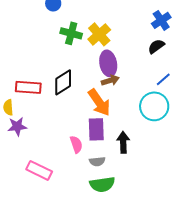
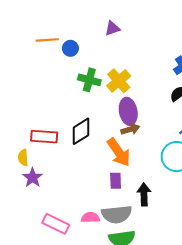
purple star: (17, 126) -> (33, 178), turned -30
purple rectangle: (96, 129) -> (116, 181), size x0.7
pink semicircle: (76, 144) -> (90, 217), moved, turned -72
gray semicircle: (97, 161) -> (117, 214), size x1.8

